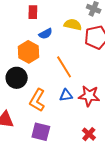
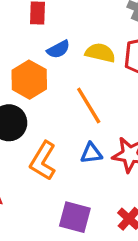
yellow semicircle: (73, 25) -> (100, 53), moved
purple square: (41, 132) -> (75, 217), moved

